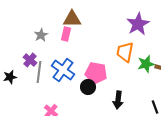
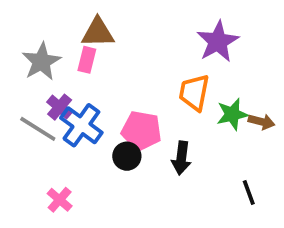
gray star: (41, 35) -> (41, 62), size x1.5
purple cross: (30, 60) -> (60, 107), moved
gray line: (39, 72) -> (38, 129), turned -65
black arrow: (118, 100) -> (181, 158), moved

